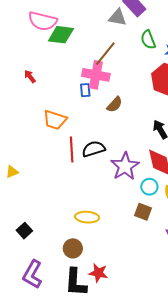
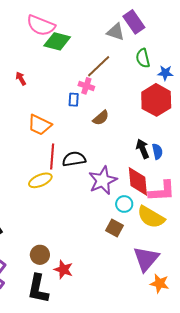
pink cross: (96, 75) -> (86, 86), size x0.6
yellow ellipse: (87, 217) -> (40, 180), moved, turned -35
red star: (98, 273) -> (63, 270), moved

